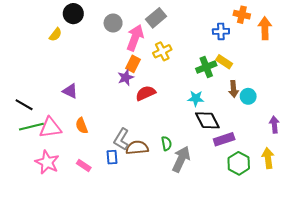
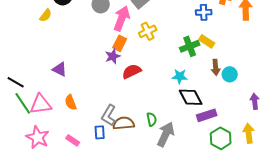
green line: (31, 127) -> (23, 103), turned 70

